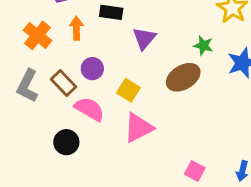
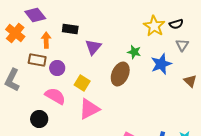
orange cross: (38, 35) -> (15, 33), moved
brown ellipse: (183, 77) -> (120, 74), turned -35
brown rectangle: (63, 83) -> (37, 60), moved, turned -36

